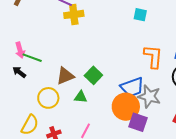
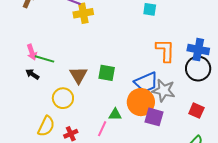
green square: (93, 75) -> (107, 73), turned -30
brown triangle: (65, 76) -> (78, 75), turned -36
green triangle: (81, 97) -> (115, 114), moved

